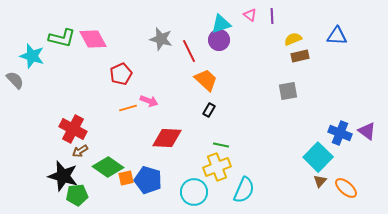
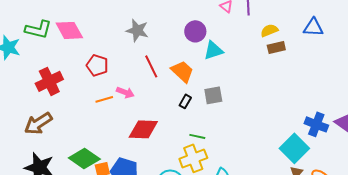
cyan triangle: (221, 24) -> (213, 50), moved
red line: (189, 51) -> (151, 66), moved
red pentagon: (121, 74) -> (97, 65), turned -30
gray square: (288, 91) -> (213, 95), moved
red cross: (73, 129) -> (49, 81), moved, turned 36
brown arrow: (80, 151) -> (38, 123), moved, size x1.8

